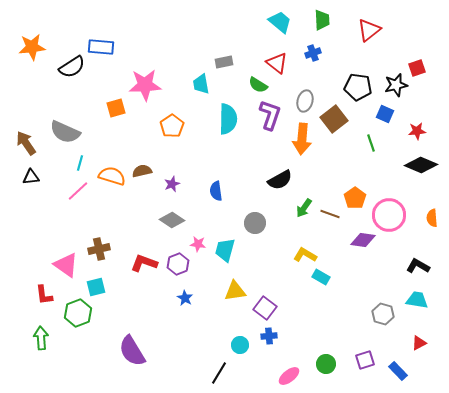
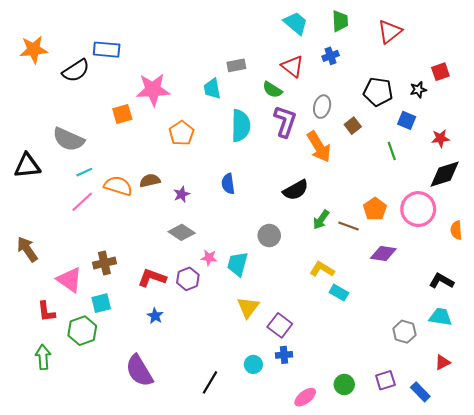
black star: (396, 85) -> (418, 90), size x0.7
brown square: (334, 119) -> (353, 126), size x0.6
orange arrow: (302, 139) -> (319, 147), turned -36
brown arrow: (26, 143) -> (27, 249), moved
cyan line: (80, 163) -> (84, 172), turned 49
black diamond: (421, 165) -> (445, 174), turned -40
black triangle: (31, 177) -> (27, 166), moved, size x1.5
blue semicircle: (216, 191) -> (228, 184), moved
pink circle: (389, 215) -> (418, 209), moved
yellow triangle: (235, 291) -> (248, 307), turned -45
blue star: (185, 298) -> (155, 316), moved
black line: (219, 373) -> (210, 382), moved

